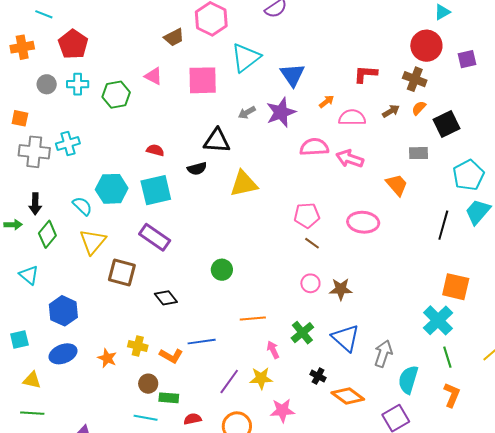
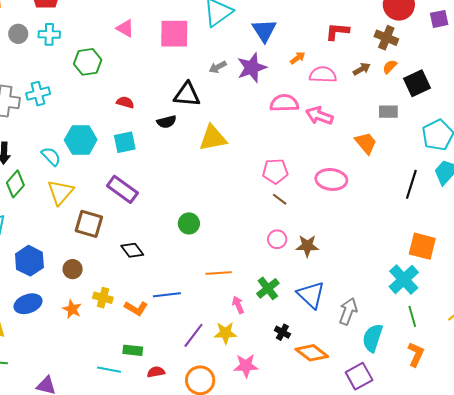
green hexagon: (116, 95) -> (88, 62), moved
cyan square: (156, 190) -> (125, 142), size x0.7
brown circle: (148, 384) -> (73, 269), moved

